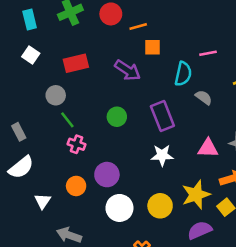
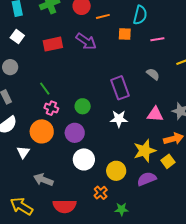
orange square: (153, 47) -> (125, 34), moved
purple arrow: (128, 70) -> (86, 41), moved
cyan semicircle: (183, 74) -> (140, 15), moved
gray circle: (56, 95) -> (10, 67), moved
green circle: (117, 117) -> (83, 106), moved
orange circle: (76, 186) -> (42, 131), moved, size x1.5
yellow circle: (160, 206) -> (116, 171), moved

